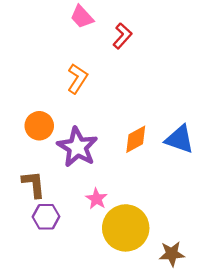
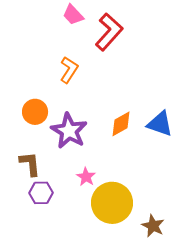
red L-shape: (122, 36) -> (109, 32), size x1.6
brown star: (172, 254) -> (153, 226), turned 30

